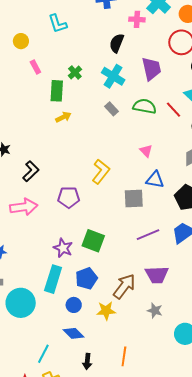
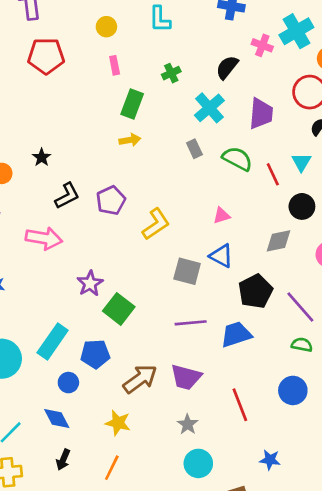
green cross: (75, 73) -> (171, 73), moved
pink triangle: (146, 151) -> (222, 216), turned 40
purple pentagon: (69, 197) -> (111, 200), moved, turned 30
purple star: (63, 248) -> (90, 283), moved
yellow star: (106, 311) -> (118, 423), moved
gray star: (155, 311) -> (188, 424), moved

